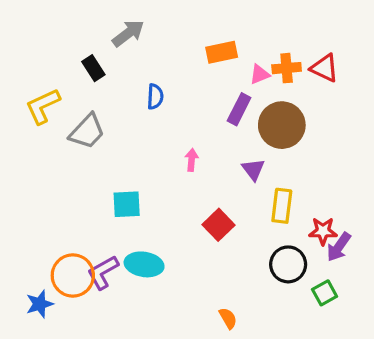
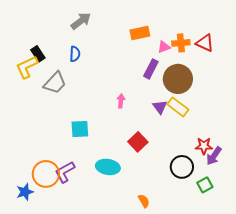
black rectangle: (93, 68) -> (38, 54), moved
blue semicircle: (155, 97) -> (75, 54), moved
yellow rectangle: (282, 206) -> (178, 107), moved, turned -60
cyan ellipse: (144, 264) -> (108, 167), moved

